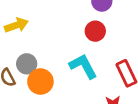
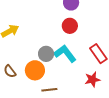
gray circle: (27, 64) -> (46, 54), moved

